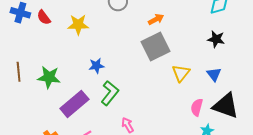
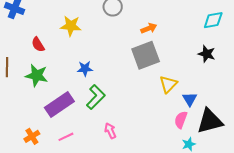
red semicircle: (44, 17) -> (38, 44), moved
blue triangle: (214, 74) -> (190, 99), moved
black triangle: (226, 106) -> (210, 121), turned -40

